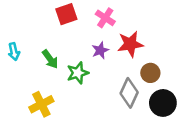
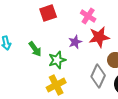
pink cross: (105, 18) -> (88, 16), moved
yellow cross: (41, 104) -> (56, 85), moved

